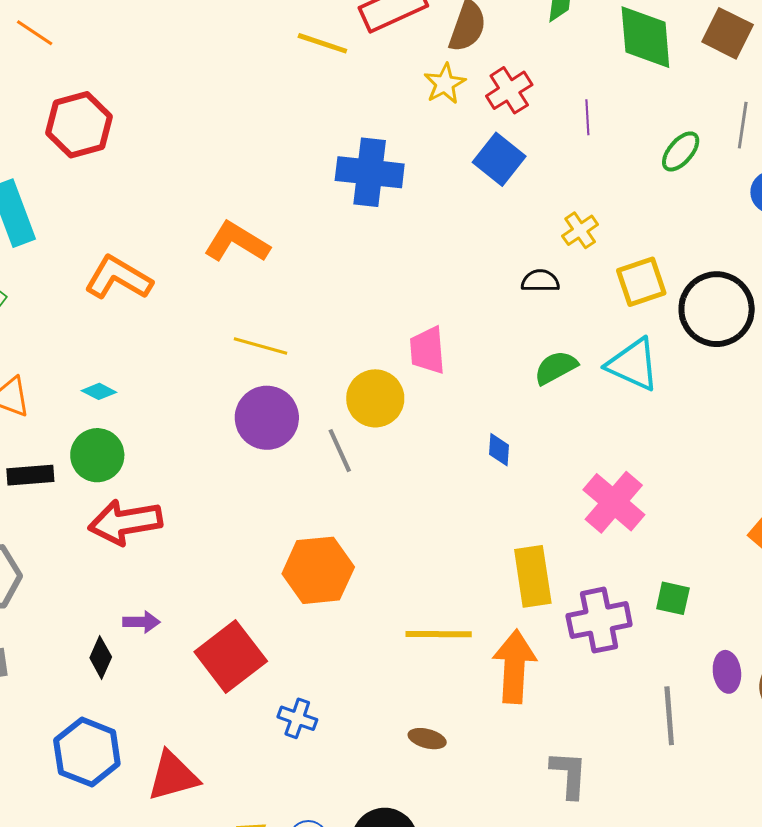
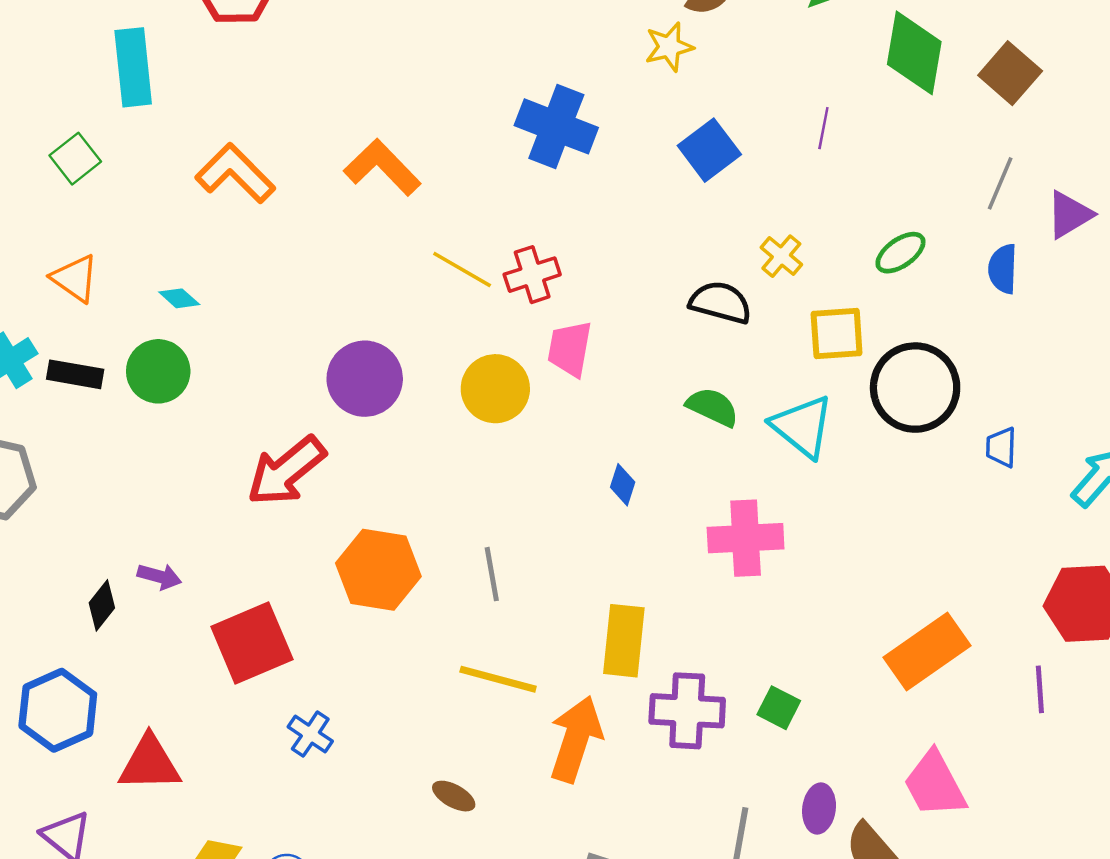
red cross: (509, 90) -> (532, 275), moved
green ellipse: (681, 151) -> (900, 253), moved
yellow cross: (580, 230) -> (781, 256), turned -30
black semicircle: (540, 281) -> (721, 302), size x1.4
yellow line: (260, 346) -> (462, 270), moved
green semicircle: (556, 368) -> (712, 407), turned 39
gray line: (340, 451) -> (492, 574), moved
pink cross: (614, 502) -> (746, 538), moved, turned 32
red arrow: (125, 522) -> (286, 471), moved, turned -44

